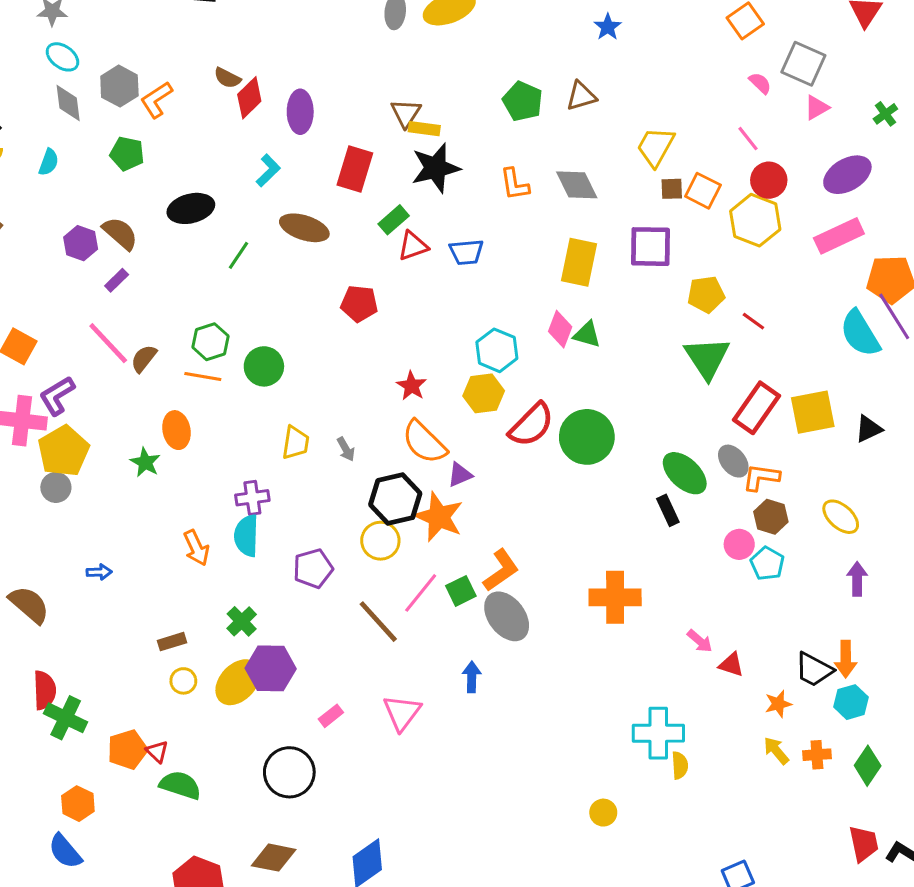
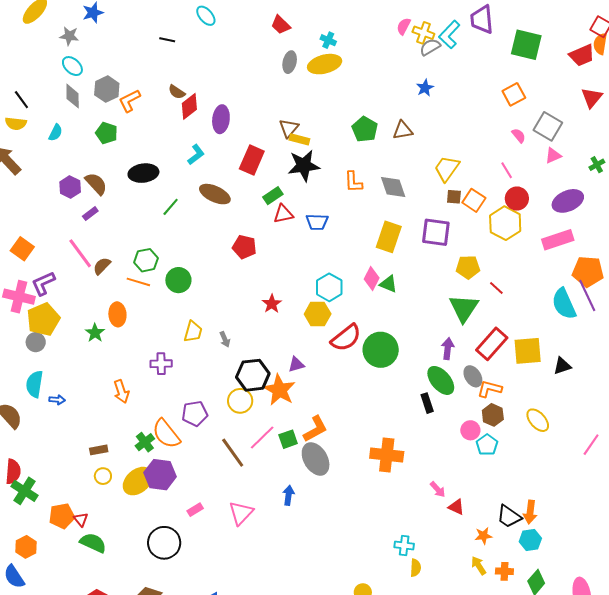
orange semicircle: (424, 442) -> (166, 434), moved
cyan semicircle: (246, 536) -> (35, 384), moved
purple arrow: (857, 579) -> (448, 349), moved
cyan cross: (658, 733) -> (404, 545), size x0.6

